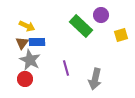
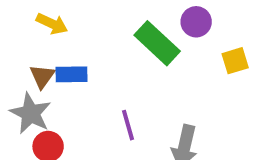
yellow arrow: (27, 26) -> (52, 24), moved
gray star: (30, 60) -> (31, 113), moved

